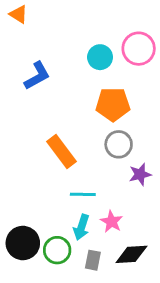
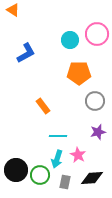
gray circle: (119, 144) -> (95, 101), moved
orange rectangle: (61, 152) -> (43, 106), size x0.7
purple star: (140, 174) -> (98, 132), moved

